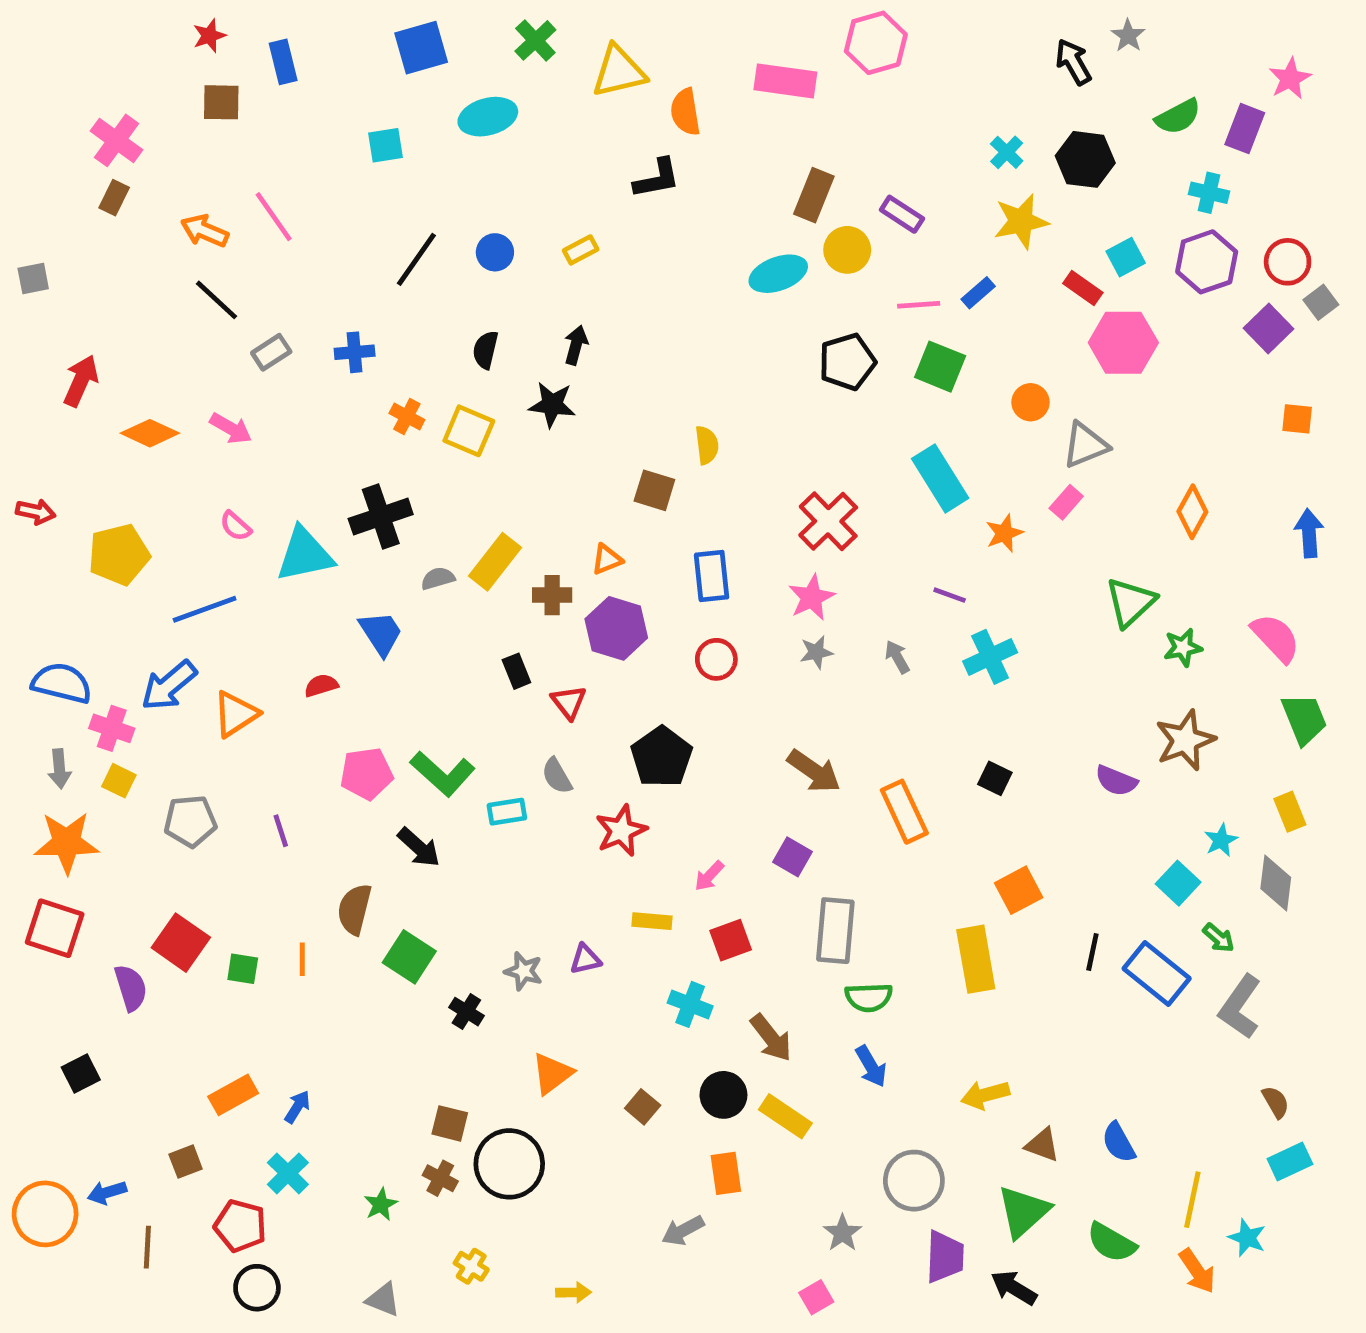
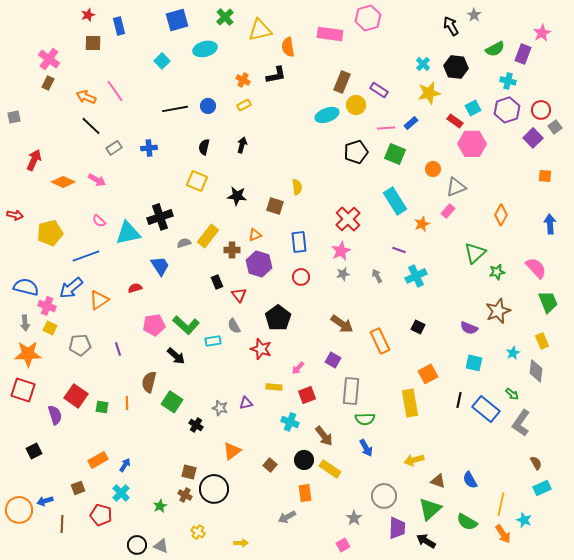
cyan square: (385, 145) -> (162, 61), turned -35
black line: (416, 259) -> (175, 109), turned 45
black star: (552, 405) -> (237, 196), moved
orange cross: (407, 417) -> (243, 80), moved
red star: (621, 831) -> (261, 349), turned -30
cyan square: (1178, 883) -> (474, 363), moved, turned -30
black circle: (257, 1288) -> (137, 545), moved

